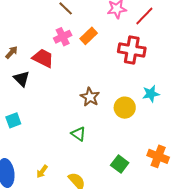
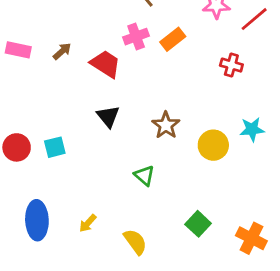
red cross: (132, 50) -> (231, 65), size x0.6
black triangle: (21, 79) -> (108, 116), moved
orange cross: (158, 156) -> (251, 238), moved

